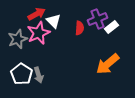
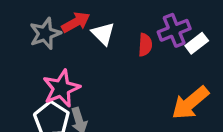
pink star: (39, 33) -> (61, 88), moved
gray star: (18, 39) -> (45, 34), moved

